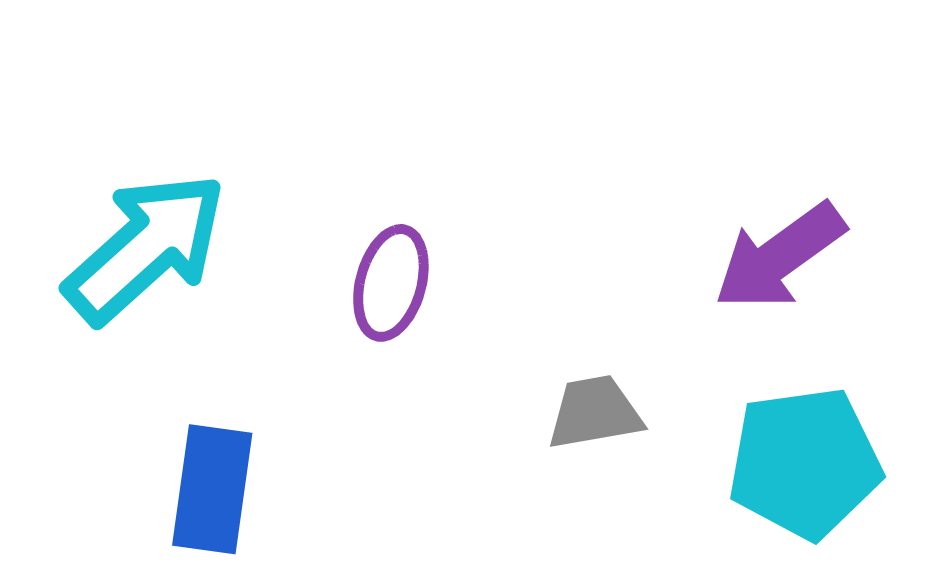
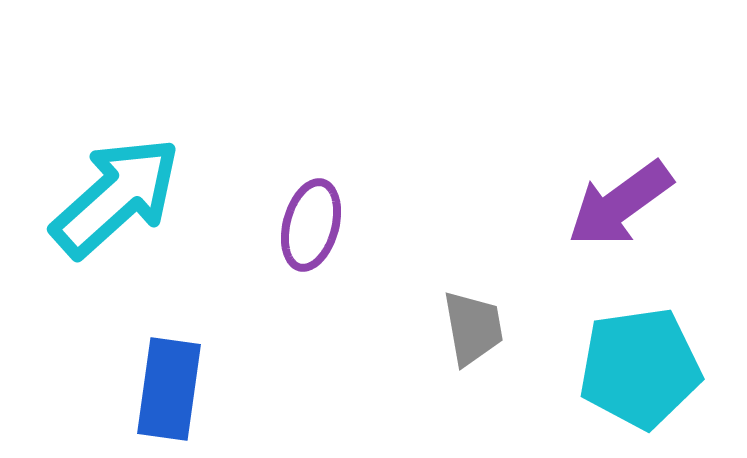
gray trapezoid: (595, 413) -> (473, 328), turned 90

